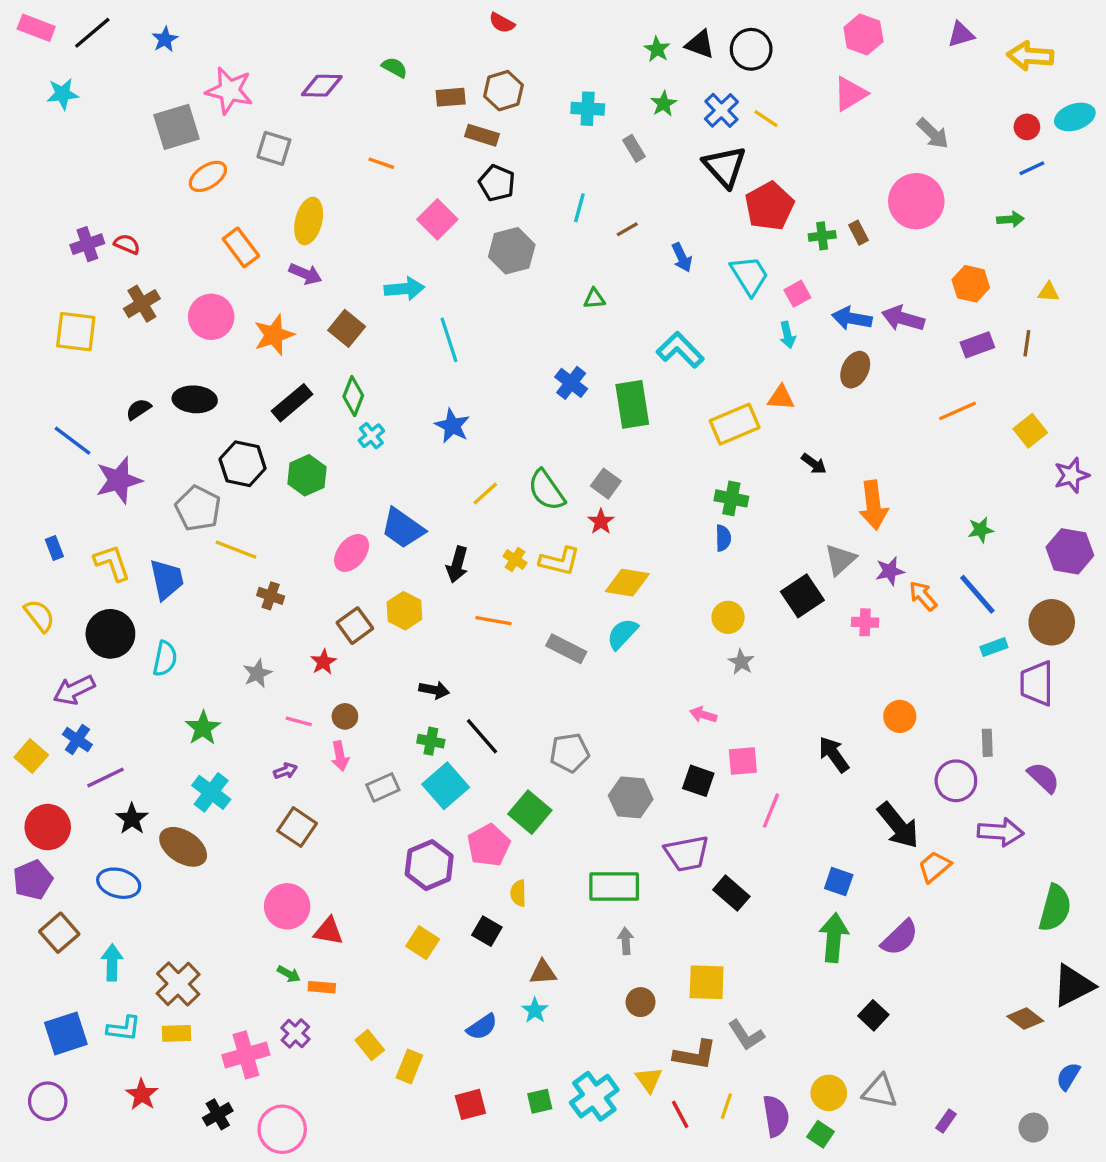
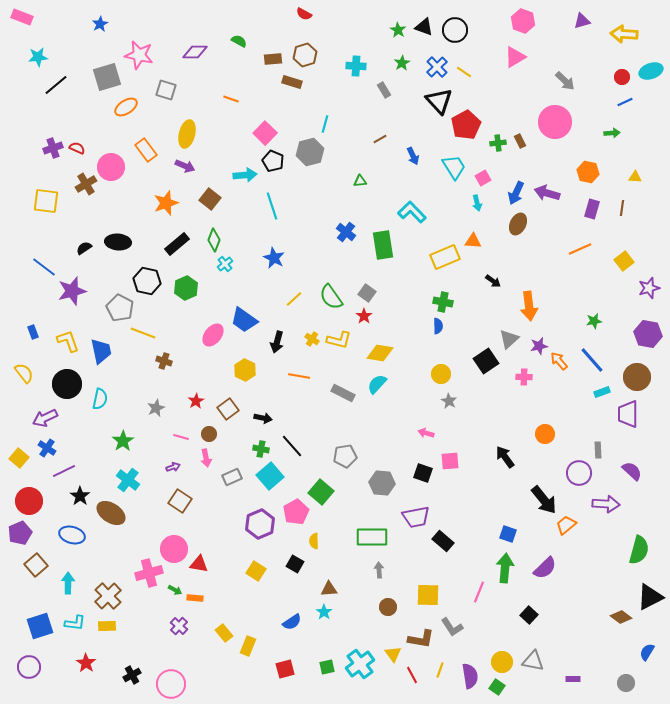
black line: (92, 33) -> (56, 85), moved
black pentagon: (497, 183) -> (273, 161), moved
cyan line: (579, 208) -> (325, 124), moved
pink circle: (211, 317) -> (111, 167), moved
blue arrow: (852, 318) -> (516, 193), turned -75
purple rectangle: (977, 345) -> (592, 209), turned -54
brown square: (355, 626) -> (228, 409), moved
pink line: (771, 811) -> (479, 592), moved
pink cross: (246, 1055) -> (149, 573), moved
purple rectangle: (946, 1121) -> (573, 679), turned 56

